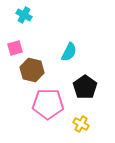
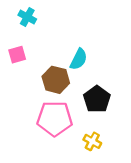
brown hexagon: (32, 70) -> (56, 80), moved

